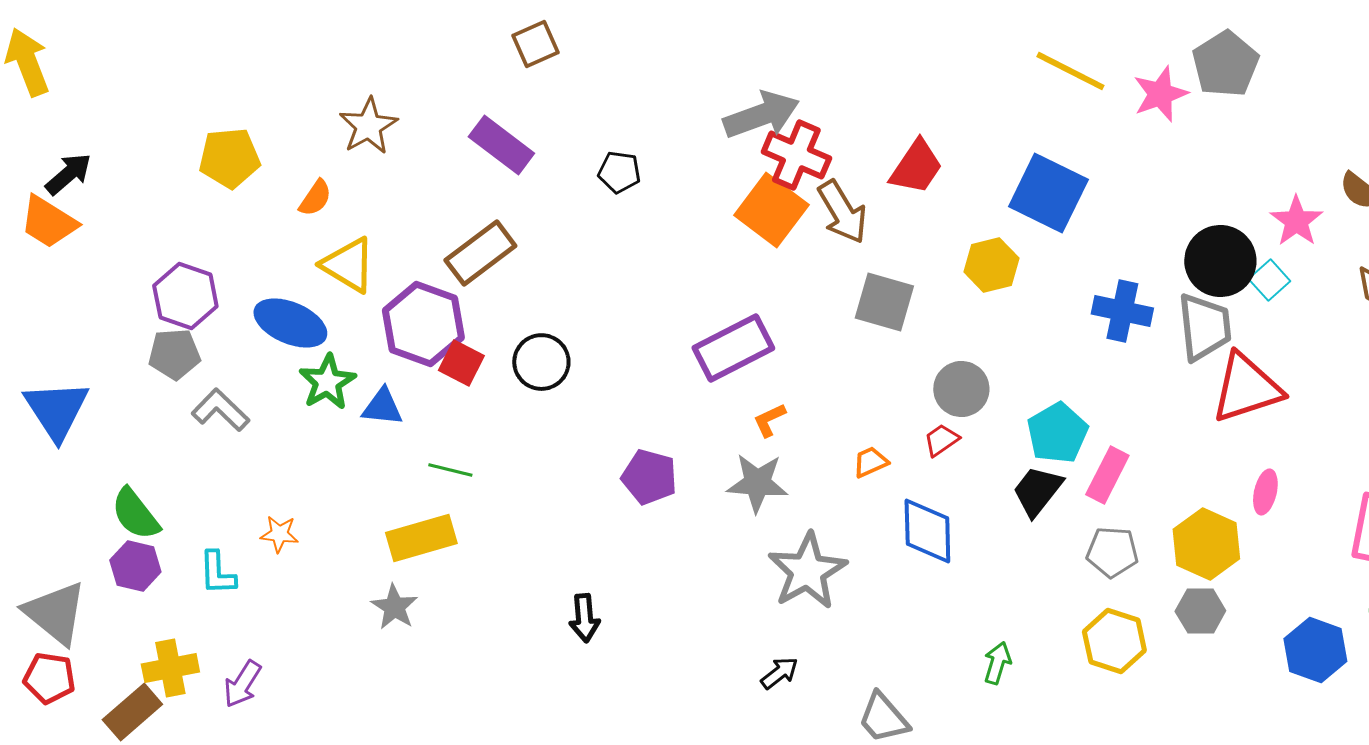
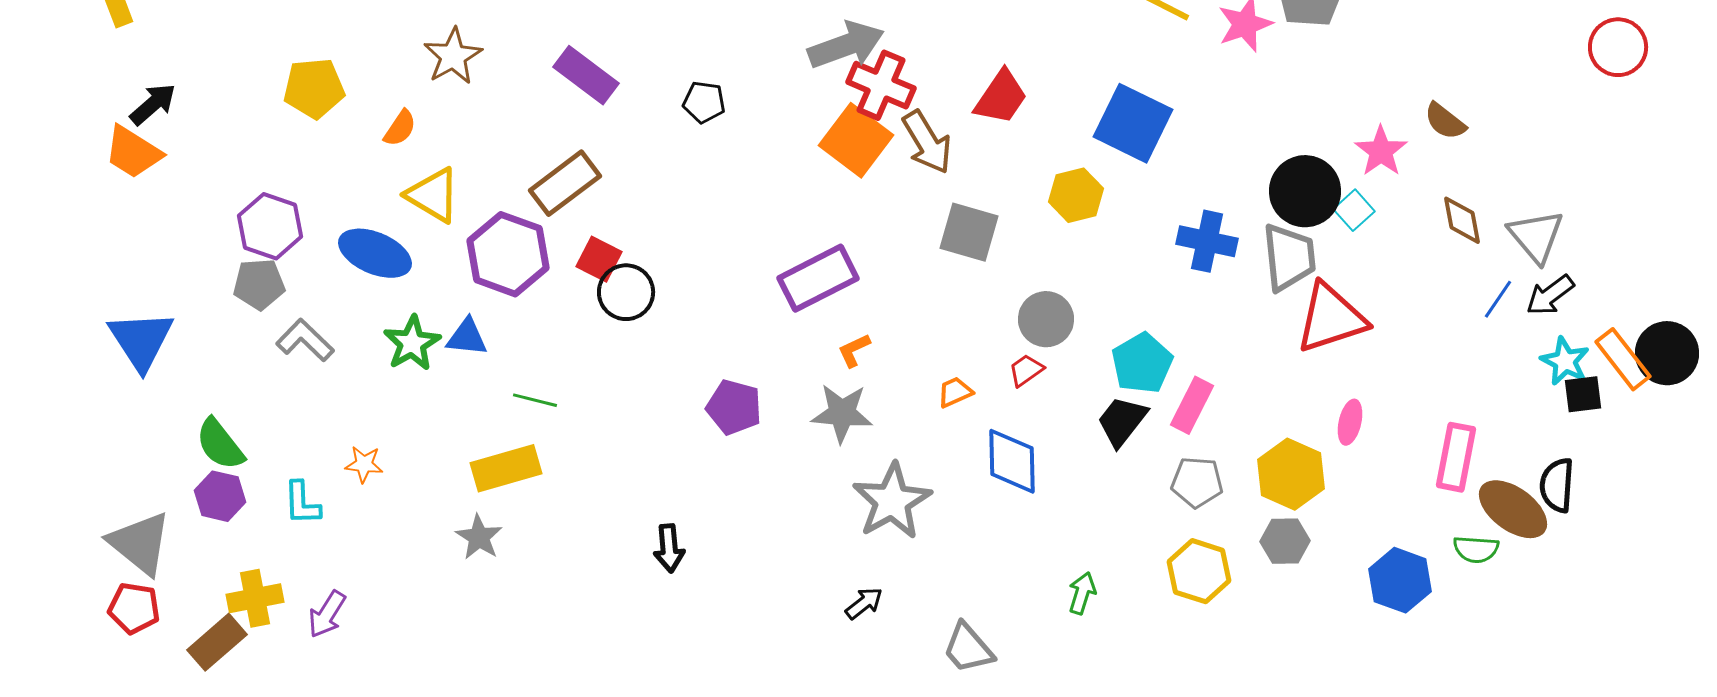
red square: (461, 363) -> (599, 259), moved
green star: (327, 382) -> (412, 343), moved

